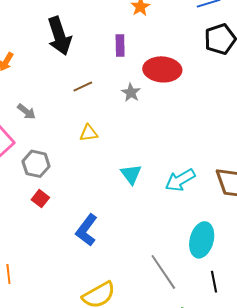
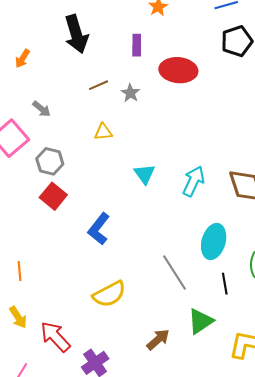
gray star: (131, 93) -> (130, 93), moved
cyan arrow: (180, 180) -> (194, 181), turned 144
red square: (40, 199) -> (53, 196), size x1.5

